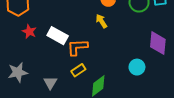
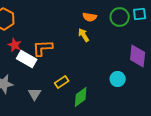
white rectangle: (58, 36) -> (27, 59), moved
orange L-shape: (77, 47) -> (43, 48), moved

